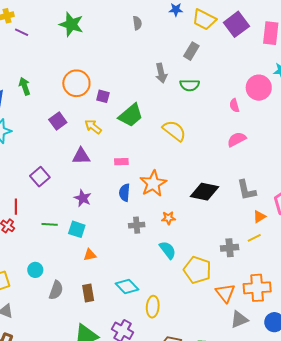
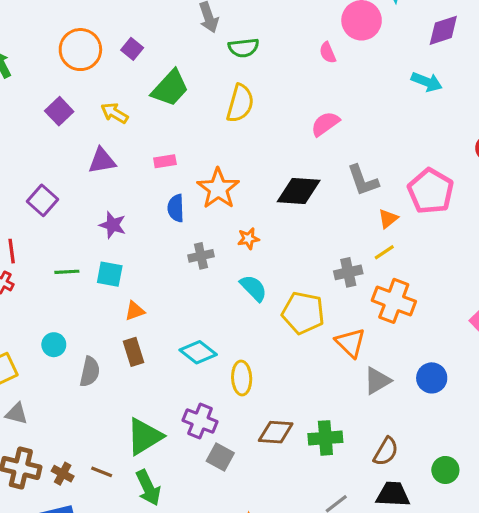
green semicircle: (190, 85) -> (244, 48), moved
purple square: (103, 96) -> (132, 49), moved, turned 32
yellow semicircle: (174, 131) -> (240, 103), turned 75
pink semicircle: (237, 139) -> (325, 124), moved
orange cross: (257, 288) -> (394, 301), moved, turned 32
brown rectangle: (88, 293) -> (134, 352), moved

